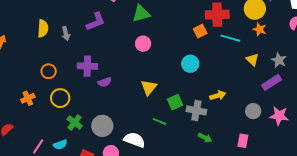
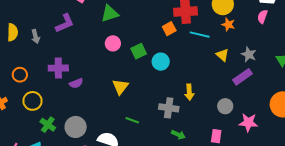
yellow arrow: (218, 96) -> (189, 92), turned 105
green square: (175, 102) -> (139, 51), moved
pink star: (279, 116) -> (248, 123), moved

